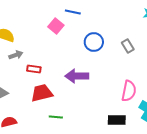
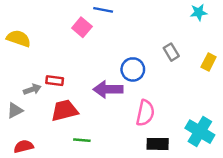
blue circle: (94, 42) -> (133, 69), moved
gray arrow: (16, 55) -> (32, 89), moved
pink semicircle: (129, 91) -> (145, 113), moved

